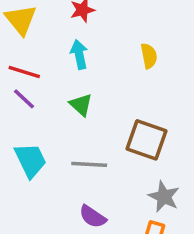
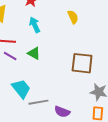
green triangle: (81, 105) -> (34, 53), moved
gray line: (89, 164) -> (38, 102), moved

